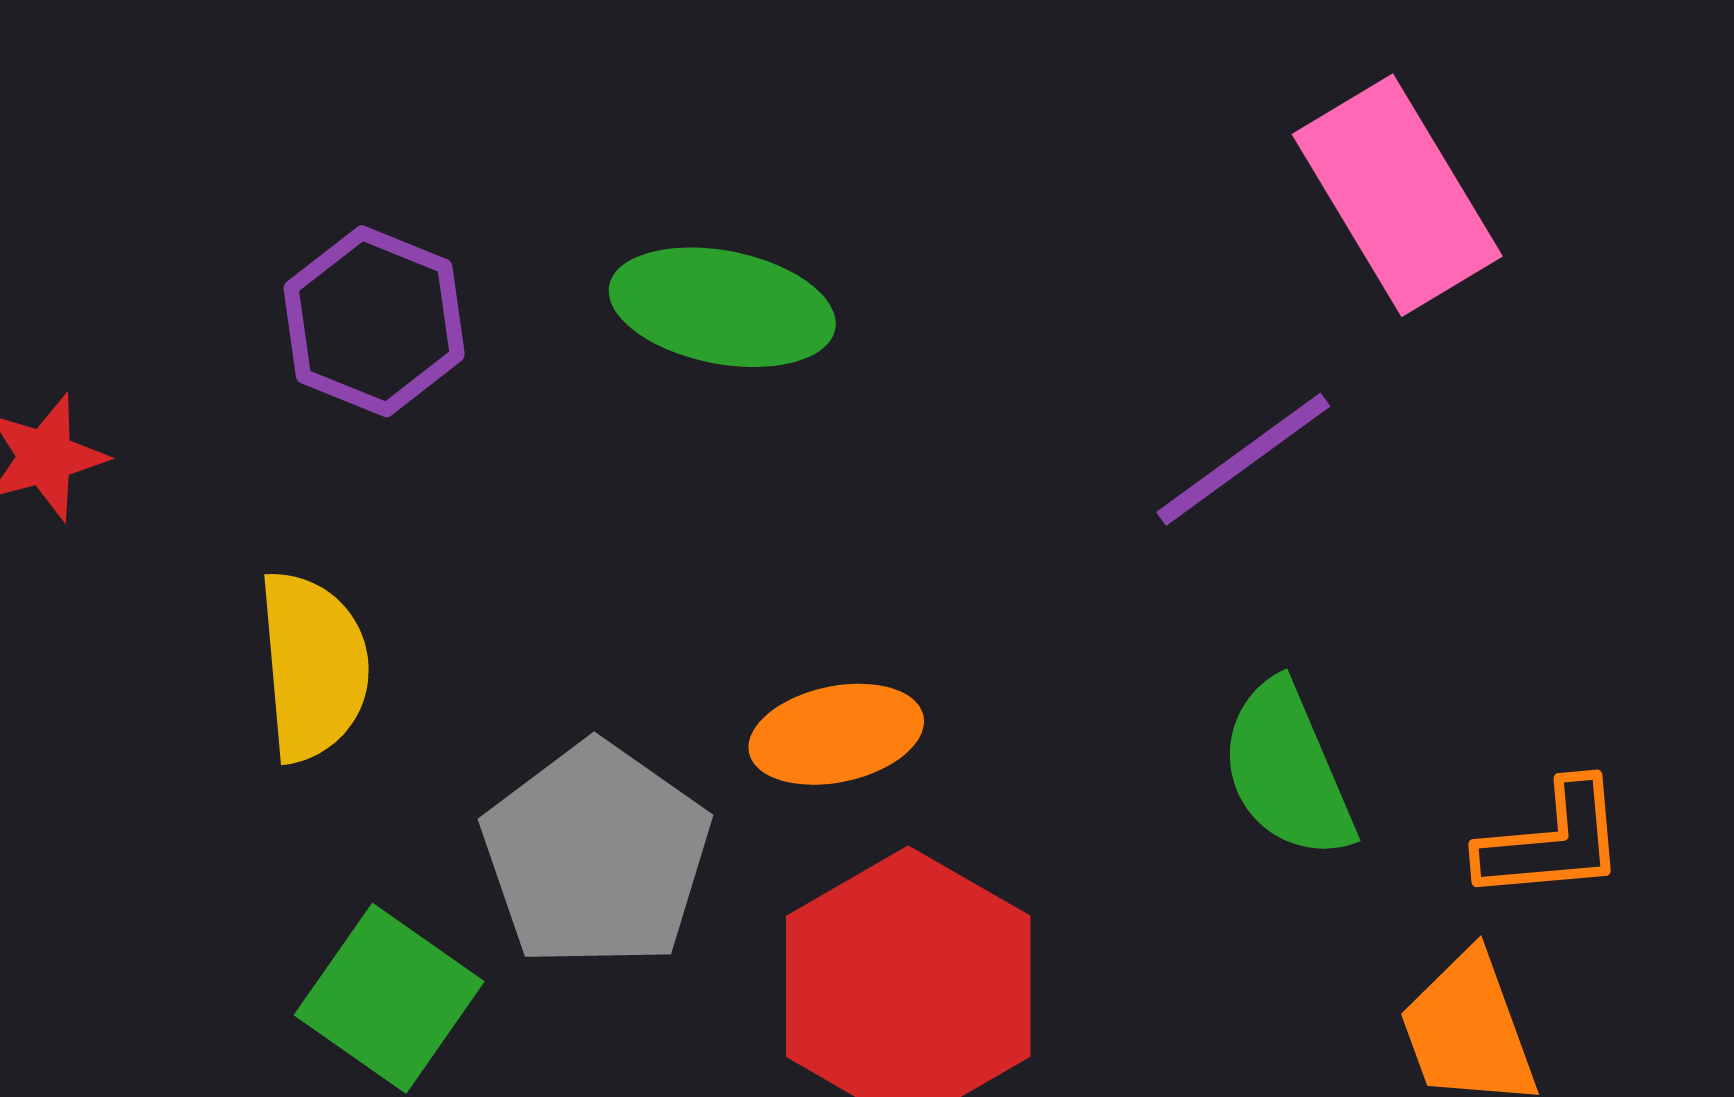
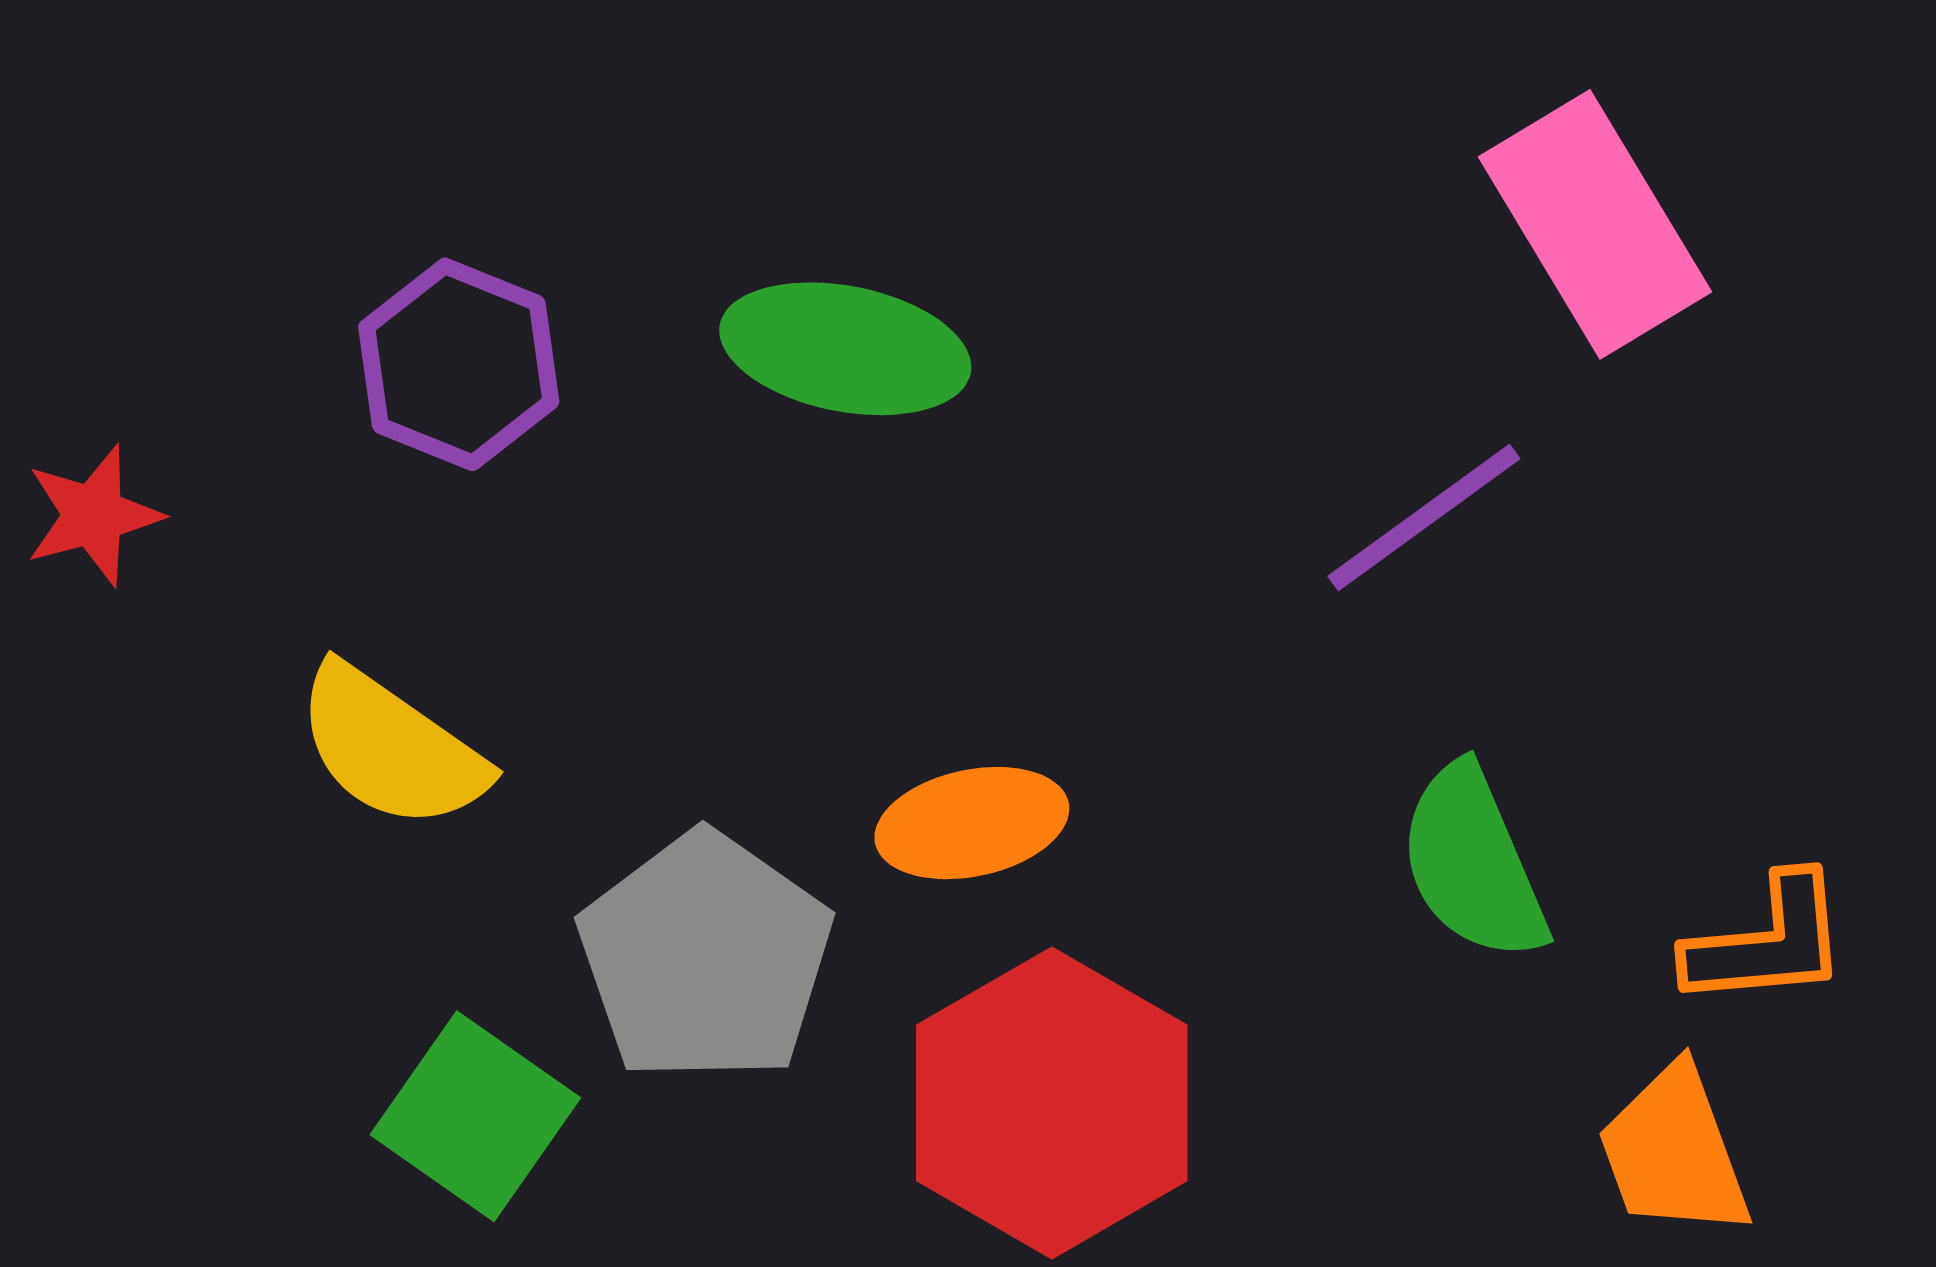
yellow semicircle: (313, 666) -> (391, 748), turned 130

